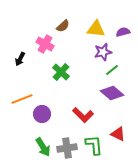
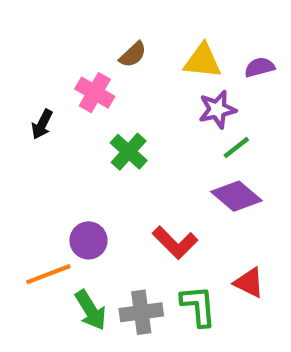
orange line: (22, 99) -> (48, 274), moved

